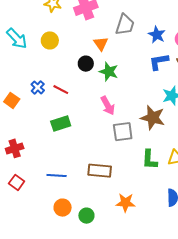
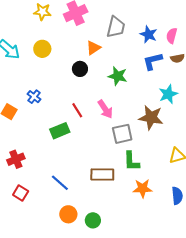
orange triangle: (101, 44) -> (93, 48), turned 35
green star: (109, 72) -> (118, 76), moved
red line: (61, 90) -> (77, 110), moved, turned 35
green L-shape: (150, 160) -> (131, 161), moved
blue line: (57, 176) -> (60, 183), turned 42
orange star: (126, 203) -> (143, 188), moved

